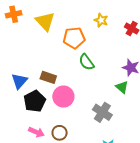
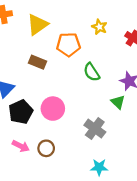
yellow triangle: (45, 21) -> (38, 25), turned 35
green semicircle: (86, 62) -> (92, 72), moved
brown rectangle: (48, 77) -> (37, 62), moved

